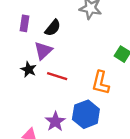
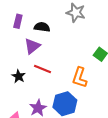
black semicircle: (53, 28) -> (42, 27), turned -126
black star: (29, 69) -> (19, 76), moved

